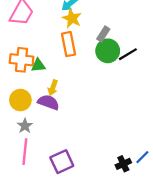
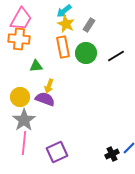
gray rectangle: (103, 34) -> (89, 25), moved
green circle: (108, 51) -> (86, 53), moved
orange cross: (22, 60) -> (19, 39), moved
gray star: (25, 126) -> (24, 120), size x1.6

